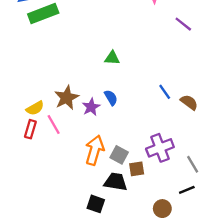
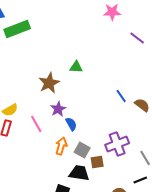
brown star: (67, 98) -> (49, 83), moved
blue semicircle: (111, 98) -> (71, 124), moved
pink line: (54, 125) -> (36, 124), moved
orange arrow: (95, 150) -> (61, 146), size x0.7

